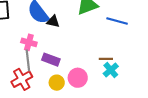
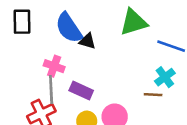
cyan cross: (111, 70) -> (165, 77), moved

